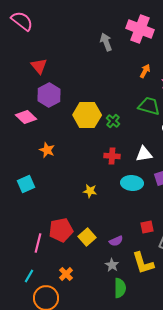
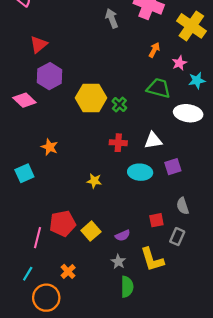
red triangle: (39, 66) -> (39, 44), turned 30
orange star: (47, 150) -> (50, 147), moved

